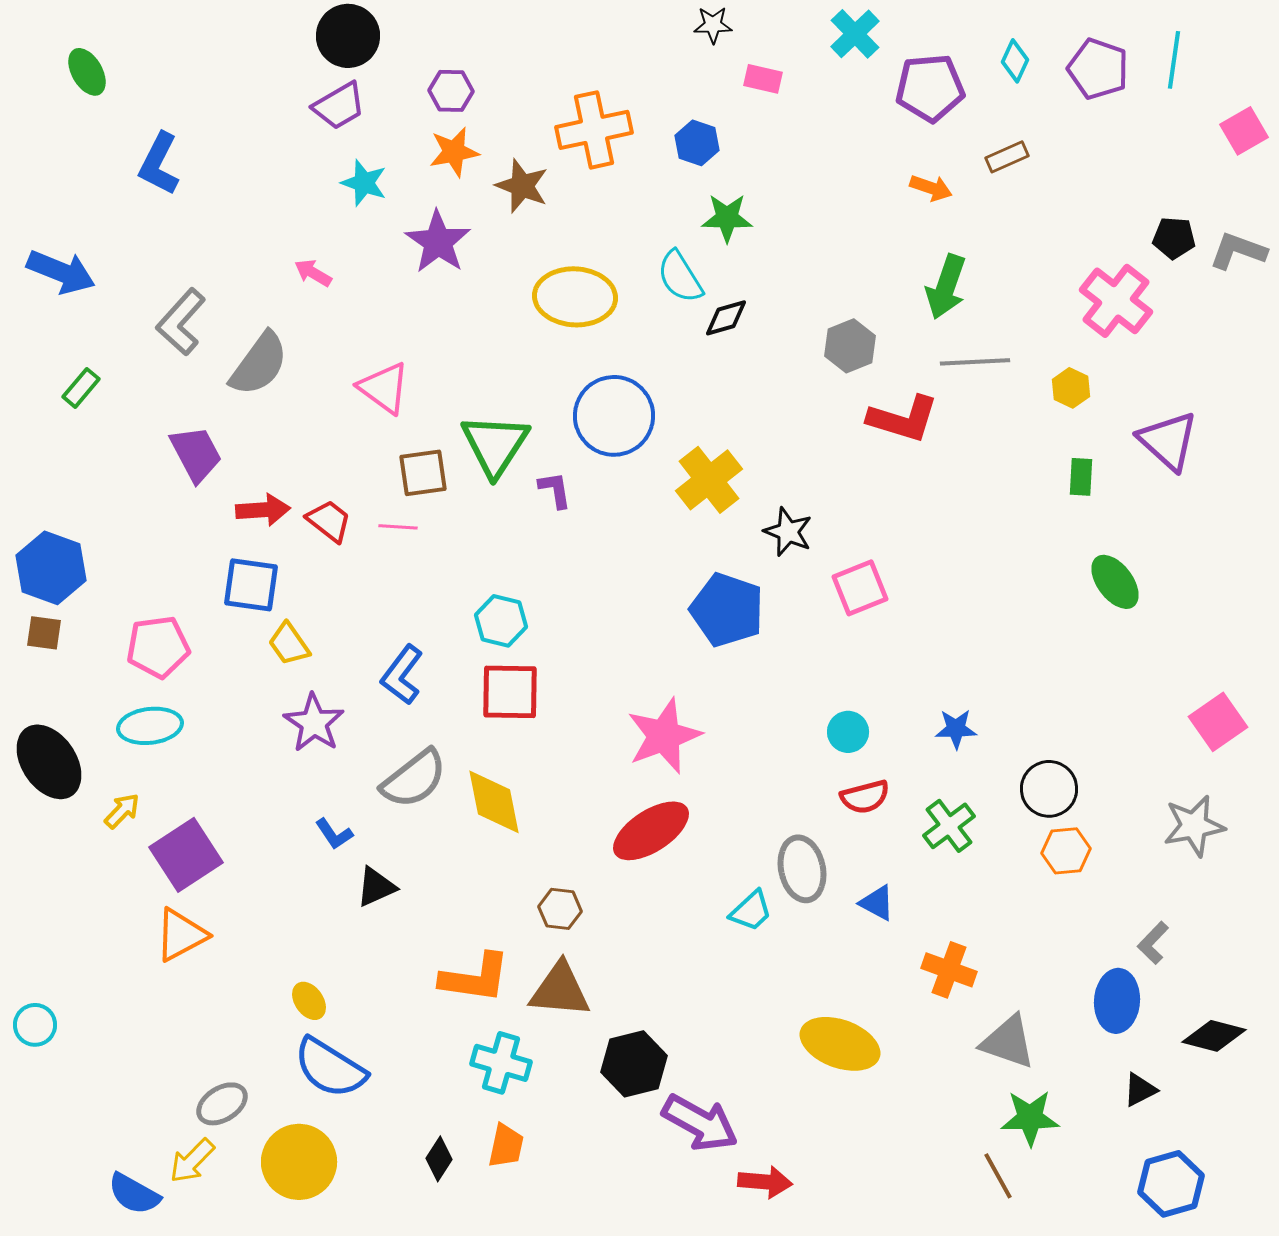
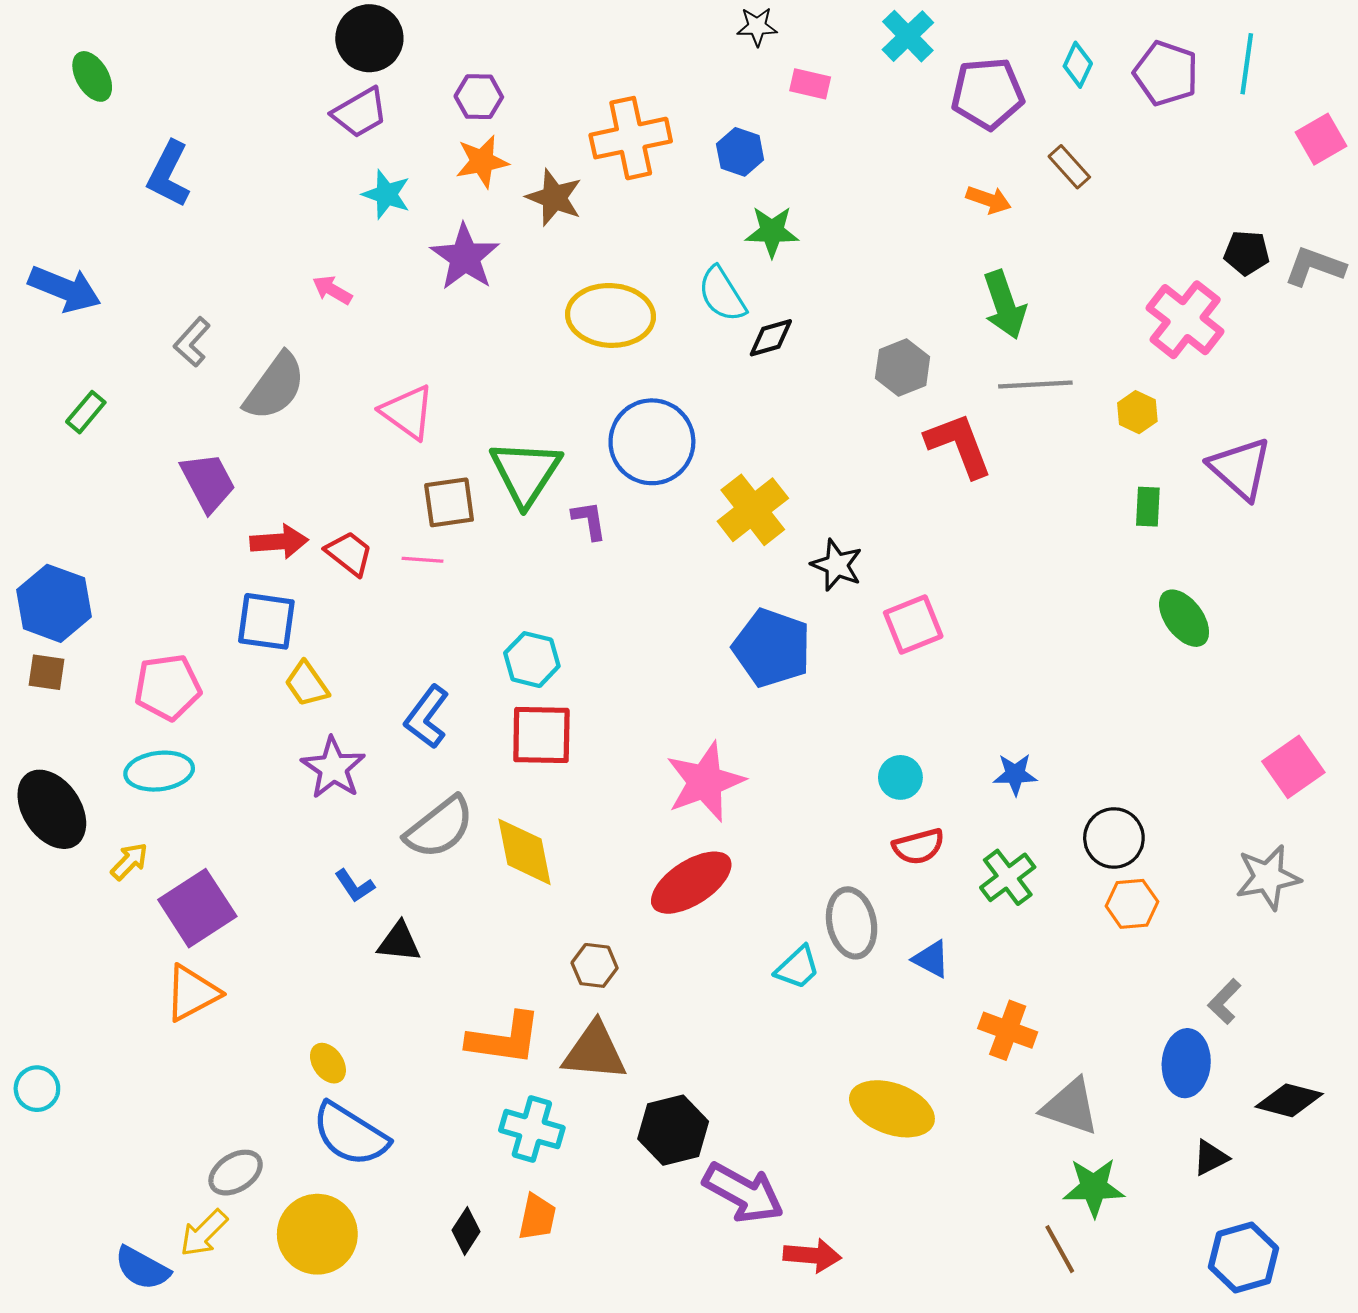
brown rectangle: (1007, 157) -> (1069, 167), turned 72
green arrow: (946, 287) -> (1005, 305), turned -38
gray L-shape: (181, 322) -> (192, 342), size x0.7
red L-shape: (903, 419) -> (959, 445), turned -128
black triangle: (376, 887) -> (399, 942), turned 30

